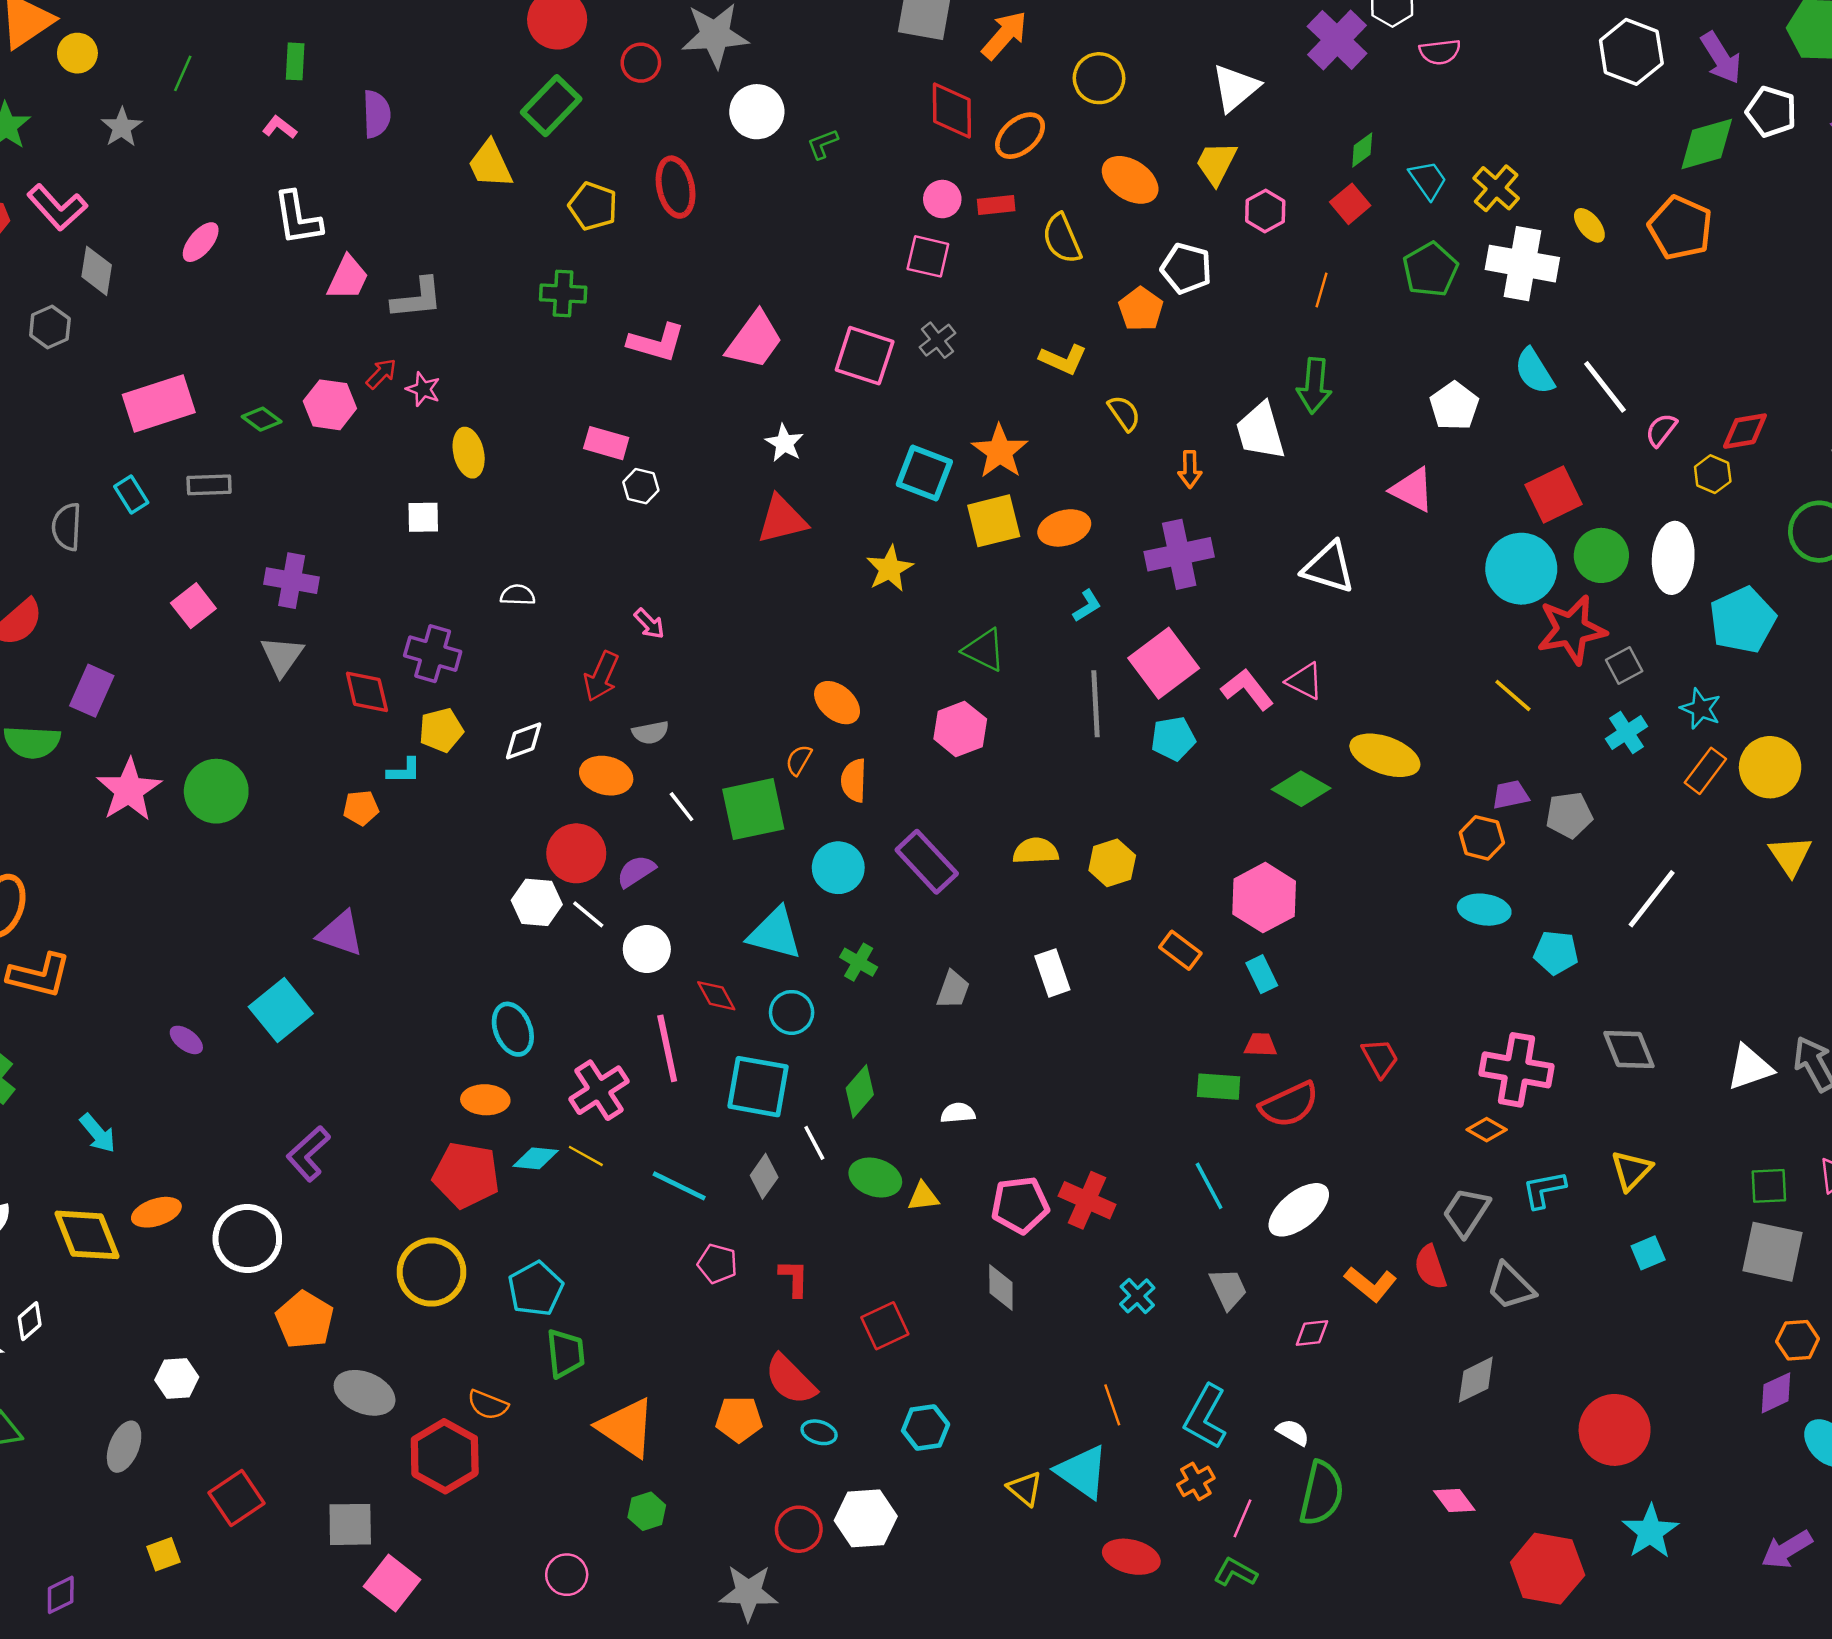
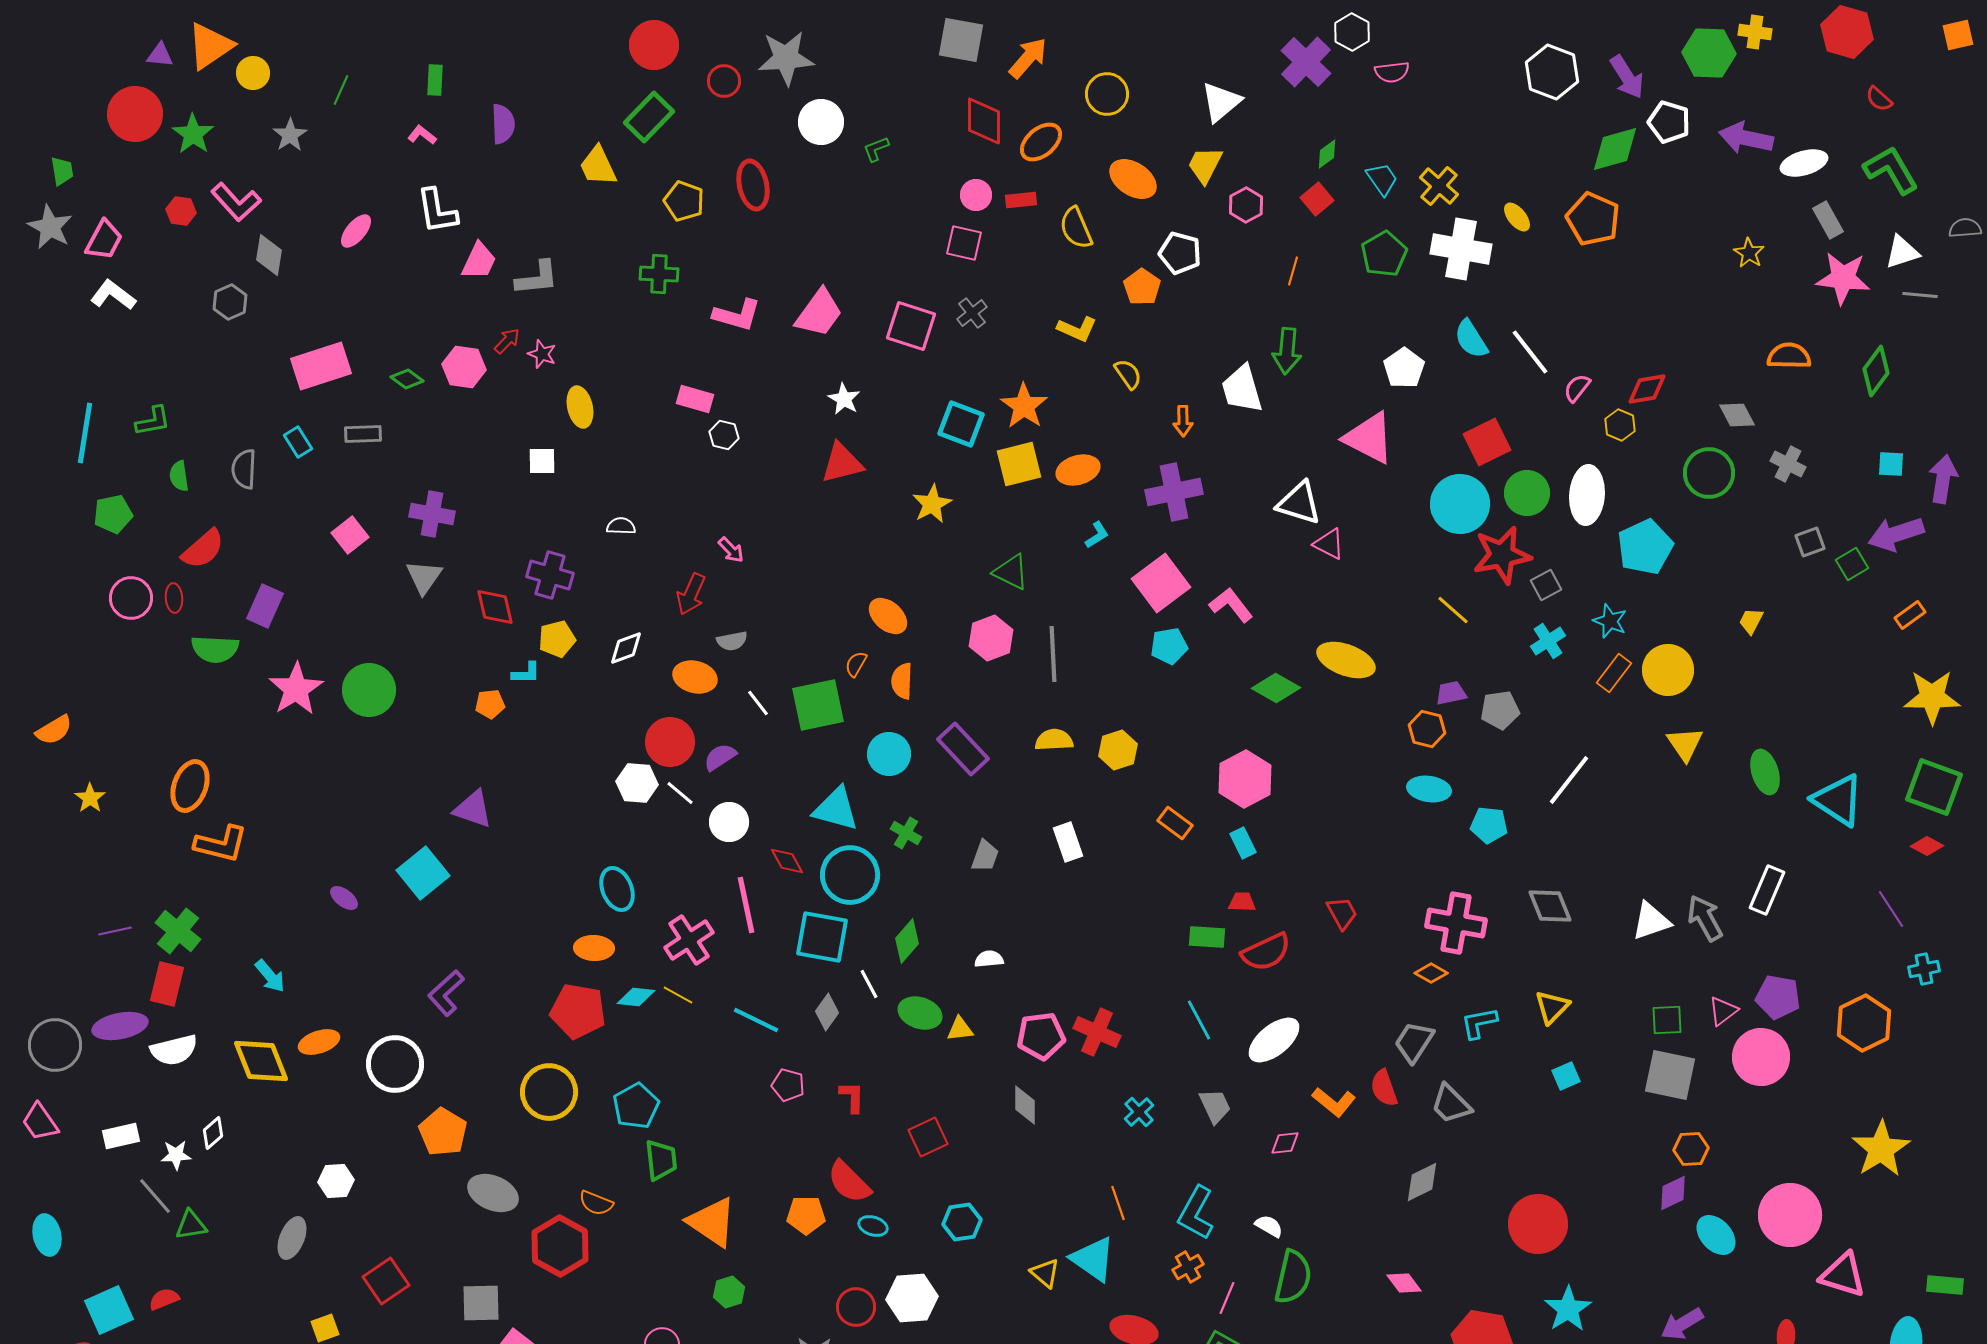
pink triangle: (1412, 490) -> (1369, 438), size x1.4
pink triangle: (1305, 681) -> (1329, 544), moved
gray line: (1095, 704) -> (1053, 654), moved
cyan circle: (792, 1012) -> (850, 875), size x1.6

